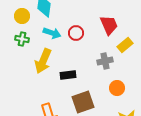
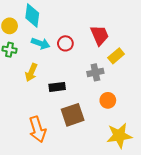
yellow arrow: (43, 61) -> (31, 72), size x0.7

